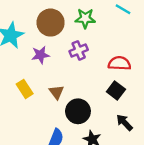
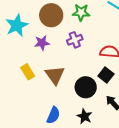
brown triangle: (56, 92) -> (55, 75), size x1.5
black circle: (78, 111) -> (86, 87), moved

